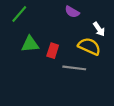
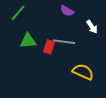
yellow semicircle: (89, 46) -> (83, 72), moved
gray line: (74, 68) -> (64, 42), moved

